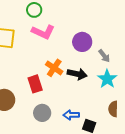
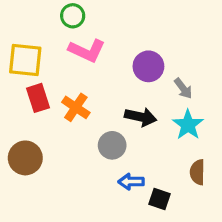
orange cross: (54, 68) -> (76, 107), moved
red rectangle: (35, 84) -> (38, 98), moved
gray circle: (42, 113) -> (112, 145), moved

